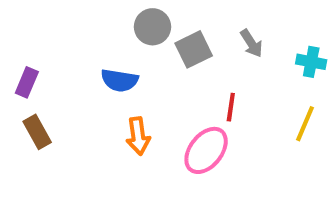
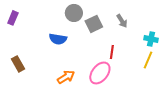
cyan cross: (311, 62) -> (151, 39), moved
purple rectangle: (27, 82) -> (13, 18), moved
orange arrow: (138, 136) -> (66, 77), moved, turned -114

